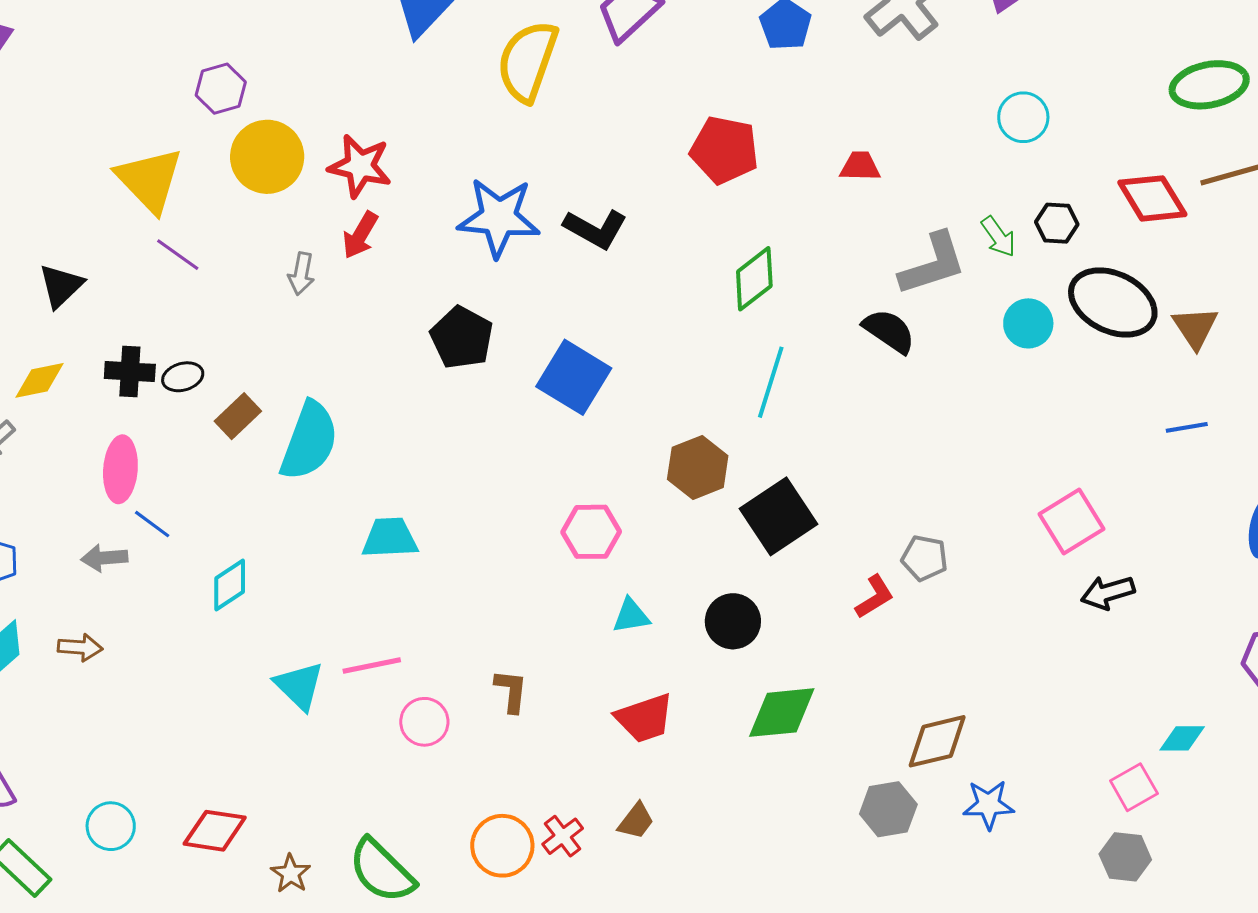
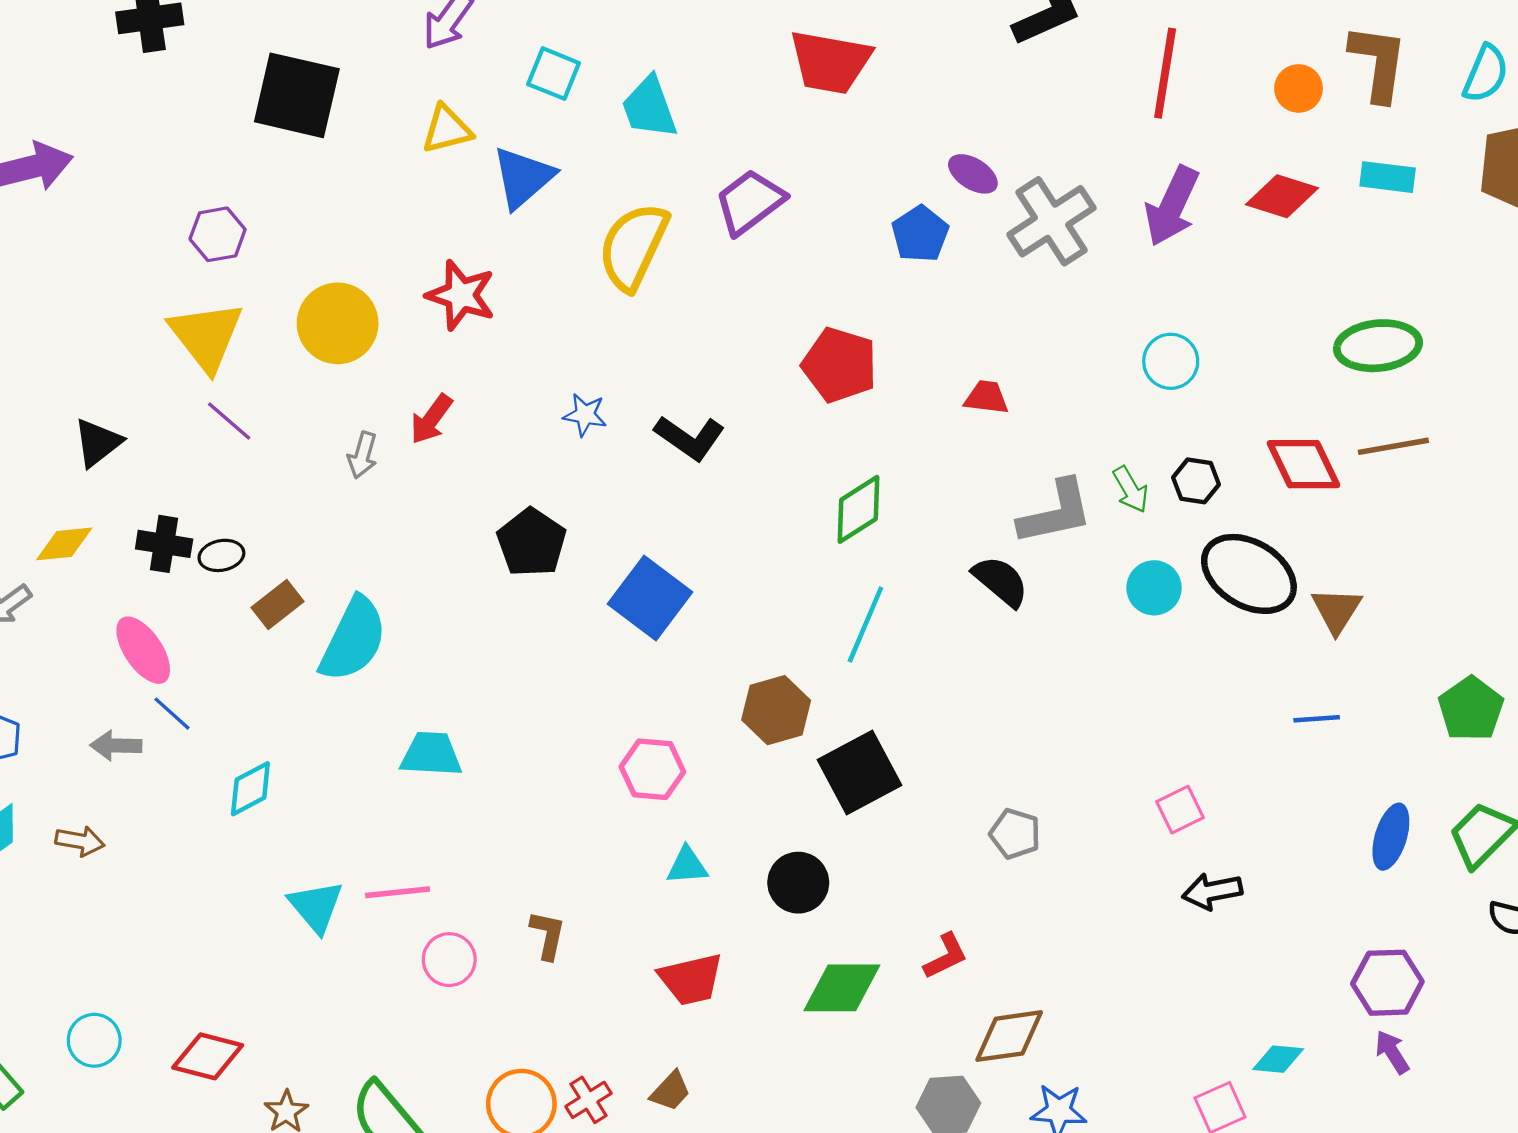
purple hexagon: (221, 89) -> (218, 234), moved
red star: (360, 166) -> (461, 295), moved
blue star: (499, 217) -> (585, 415), size x0.5
pink ellipse: (120, 469) -> (143, 650), turned -44
pink square: (1071, 522) -> (1180, 810), size x0.7
red L-shape: (875, 597) -> (946, 956), moved

